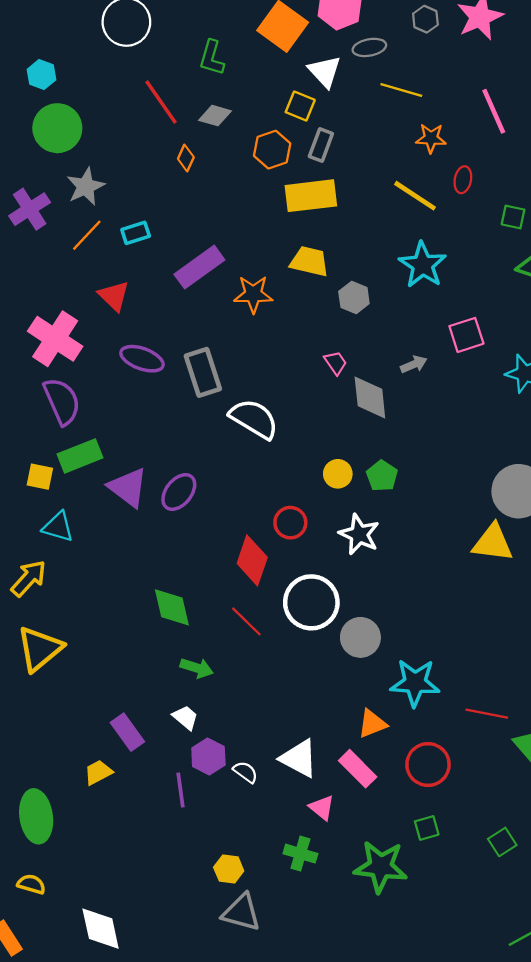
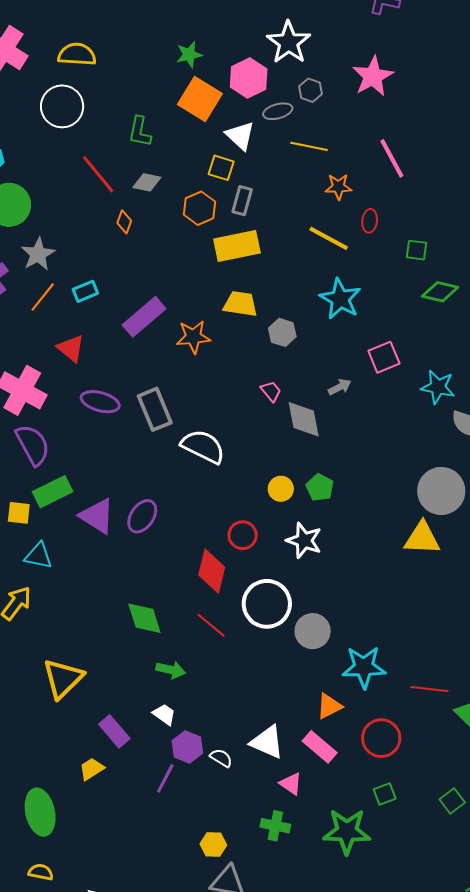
gray hexagon: (425, 19) -> (311, 90), moved
yellow triangle: (40, 649) -> (63, 678), moved
purple line: (181, 790) -> (165, 778), turned 40

